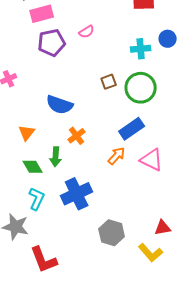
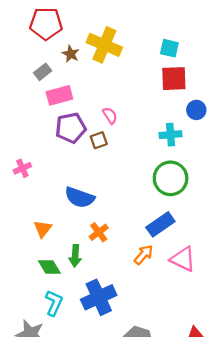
pink semicircle: (87, 32) -> (110, 116), turned -91
blue circle: (168, 39) -> (196, 110), moved
brown square: (109, 82) -> (99, 140), moved

